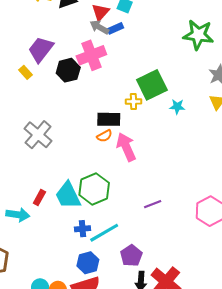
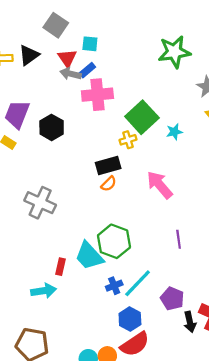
pink cross: (91, 55) -> (97, 95), moved, turned 32
pink arrow: (126, 147) -> (160, 185), moved
purple line: (153, 204) -> (179, 239), turned -60

